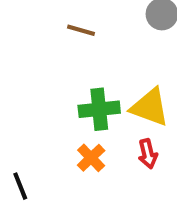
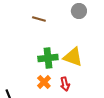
red arrow: (148, 154) -> (65, 84), moved

